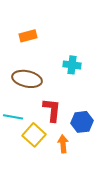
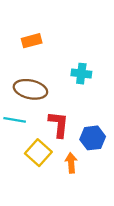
cyan line: (13, 117) -> (15, 120), moved

